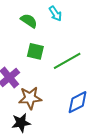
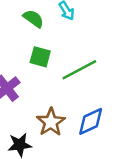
brown star: (30, 98) -> (51, 122), moved, turned -30

